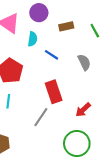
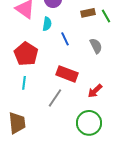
brown rectangle: (66, 26) -> (88, 13), moved
blue line: (52, 55) -> (65, 39), turned 32
red rectangle: (54, 92) -> (67, 74), turned -50

